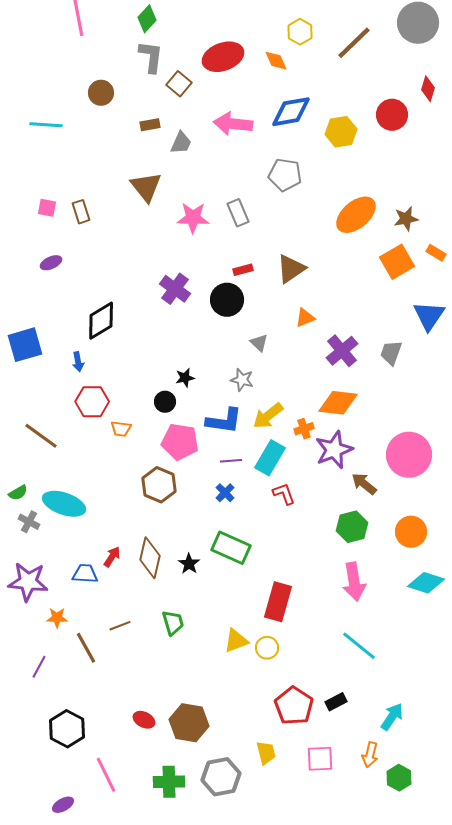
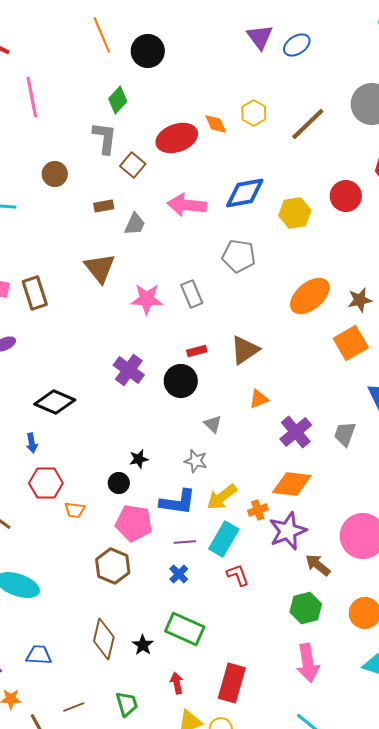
green diamond: (147, 19) -> (118, 100), moved
orange diamond: (276, 61) -> (216, 124), moved
brown rectangle: (81, 212) -> (35, 293), size x1.4
black diamond: (101, 321) -> (55, 402), turned 54
red arrow: (112, 557) -> (177, 683), moved, turned -45

